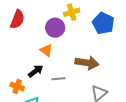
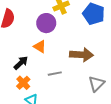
black arrow: (36, 71) -> (21, 63), moved
orange cross: (17, 86) -> (23, 83), moved, turned 32

